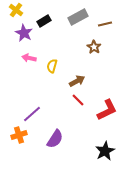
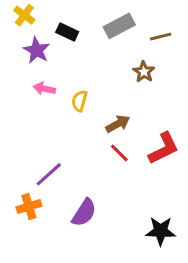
black rectangle: (44, 21) -> (67, 32), turned 56
red L-shape: (107, 110) -> (164, 148), moved
black star: (105, 151) -> (161, 231), turned 30

